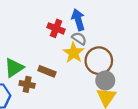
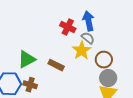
brown circle: (99, 61) -> (104, 60), size x0.7
brown cross: (27, 84) -> (30, 85), moved

